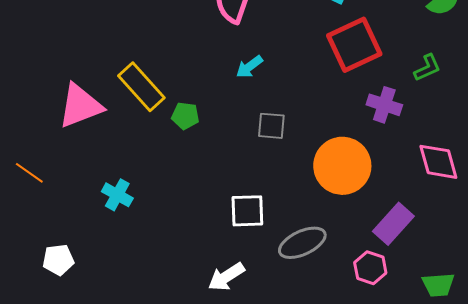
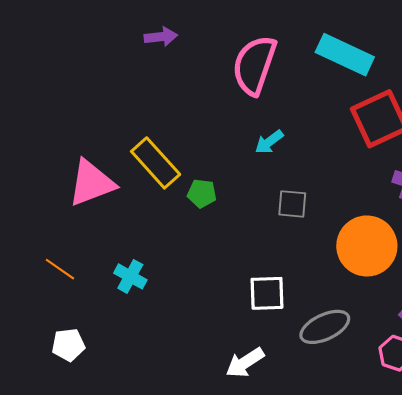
orange line: (29, 173) -> (60, 269), moved

